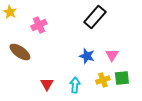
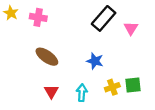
pink cross: (39, 25) -> (38, 17), moved, turned 35
brown ellipse: (20, 52) -> (47, 57), moved
pink triangle: (112, 55) -> (131, 28), moved

